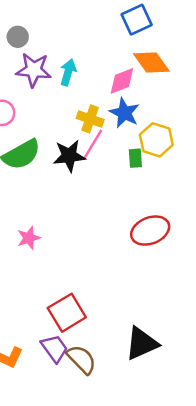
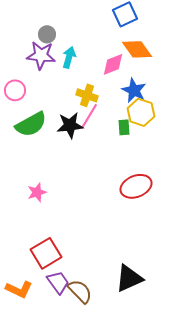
gray circle: (18, 37) -> (47, 34), moved
blue star: (124, 113) -> (134, 90), moved
red square: (67, 313) -> (46, 253), moved

